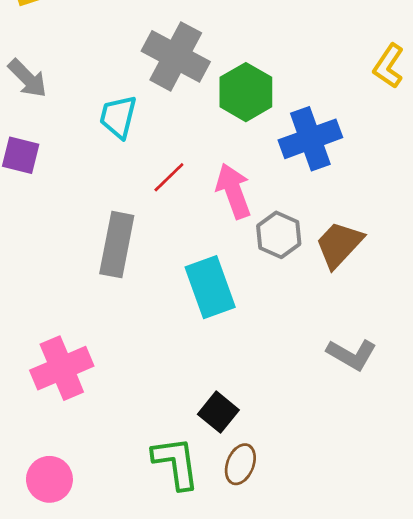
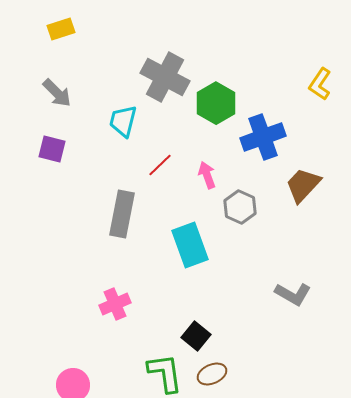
pink arrow: (233, 191) -> (207, 175), size x0.7
brown trapezoid: (339, 245) -> (303, 185), moved
pink cross: (62, 368) -> (115, 304), moved, size x0.7
brown ellipse: (240, 464) -> (212, 374), turned 44

